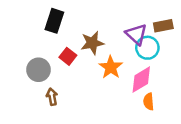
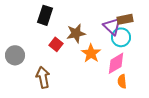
brown rectangle: (163, 26) -> (125, 19), moved
gray circle: (38, 70) -> (15, 55), moved
brown arrow: (52, 97) -> (43, 77), size x1.5

